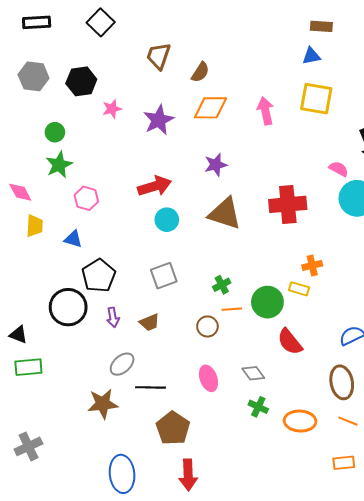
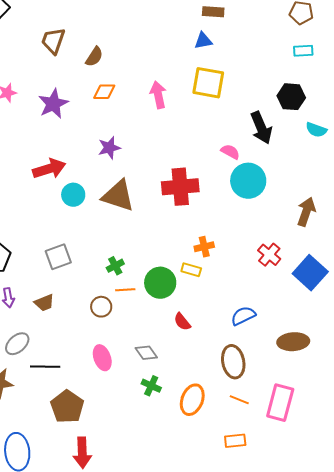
orange diamond: (211, 108) -> (104, 92), size x0.7
cyan circle: (167, 220) -> (73, 195), moved
red semicircle: (290, 342) -> (182, 322), size x0.7
orange ellipse: (300, 421) -> (192, 400), turned -72

